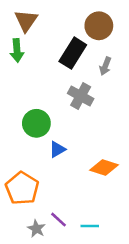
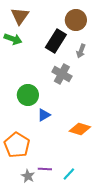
green arrow: (17, 50) -> (13, 39), turned -66
purple line: (59, 220) -> (45, 169), turned -40
cyan line: (90, 226) -> (69, 174), turned -48

